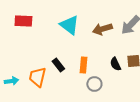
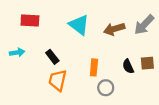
black rectangle: (58, 65) -> (52, 57), moved
orange trapezoid: (37, 77) -> (58, 80), moved
cyan arrow: (11, 81) -> (17, 53), moved

